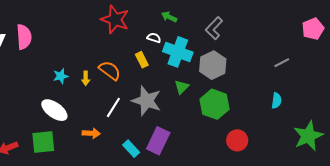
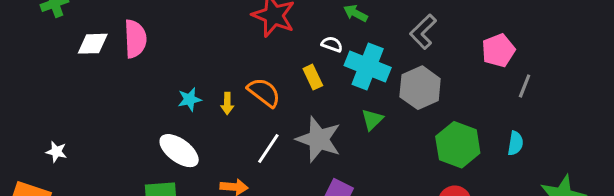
pink pentagon: (313, 29) -> (498, 50), moved
gray line: (282, 63) -> (525, 86), turned -42
green hexagon: (214, 104) -> (458, 145), moved

